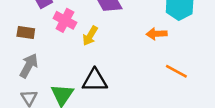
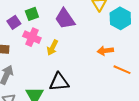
orange arrow: (157, 34) -> (105, 51), moved

